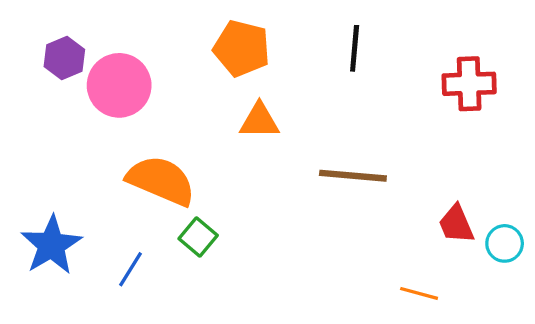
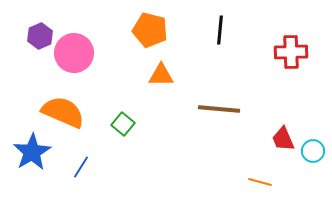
orange semicircle: (161, 181) -> (63, 112), moved
green square: (198, 237) -> (123, 124), moved

